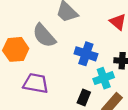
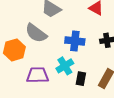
cyan cross: (104, 78) -> (65, 66), moved

